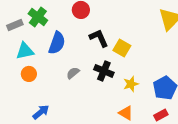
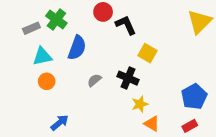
black L-shape: (99, 38) -> (126, 25), moved
yellow star: (131, 84) -> (140, 104), moved

